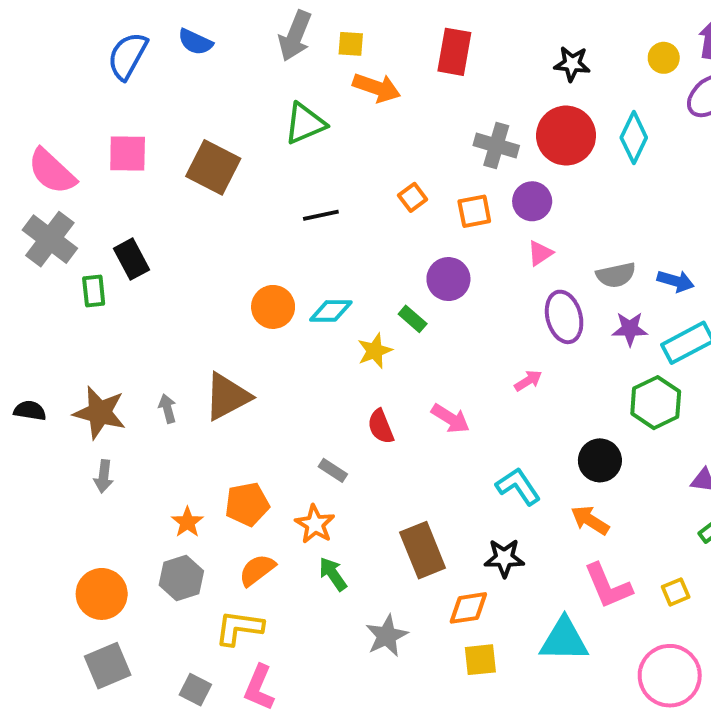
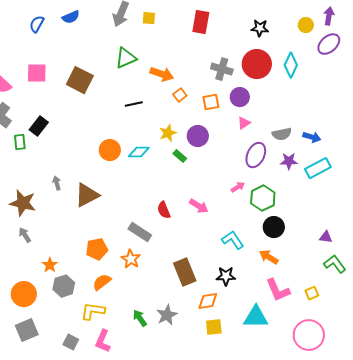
blue semicircle: (195, 42) -> (71, 17), turned -48
blue semicircle: (128, 56) -> (37, 24), size x0.7
orange arrow: (377, 88) -> (162, 74), moved
black rectangle: (132, 259) -> (39, 126), turned 66
purple ellipse: (564, 317) -> (256, 155), turned 40
yellow star: (375, 351) -> (168, 133), moved
green hexagon: (656, 403) -> (263, 198), moved
gray arrow: (167, 409) -> (57, 183), moved
gray rectangle: (333, 470) -> (140, 232), size x1.6
gray arrow: (104, 476) -> (25, 235), turned 140
orange star: (187, 522) -> (50, 265), moved
green arrow: (333, 574) -> (140, 318), moved

